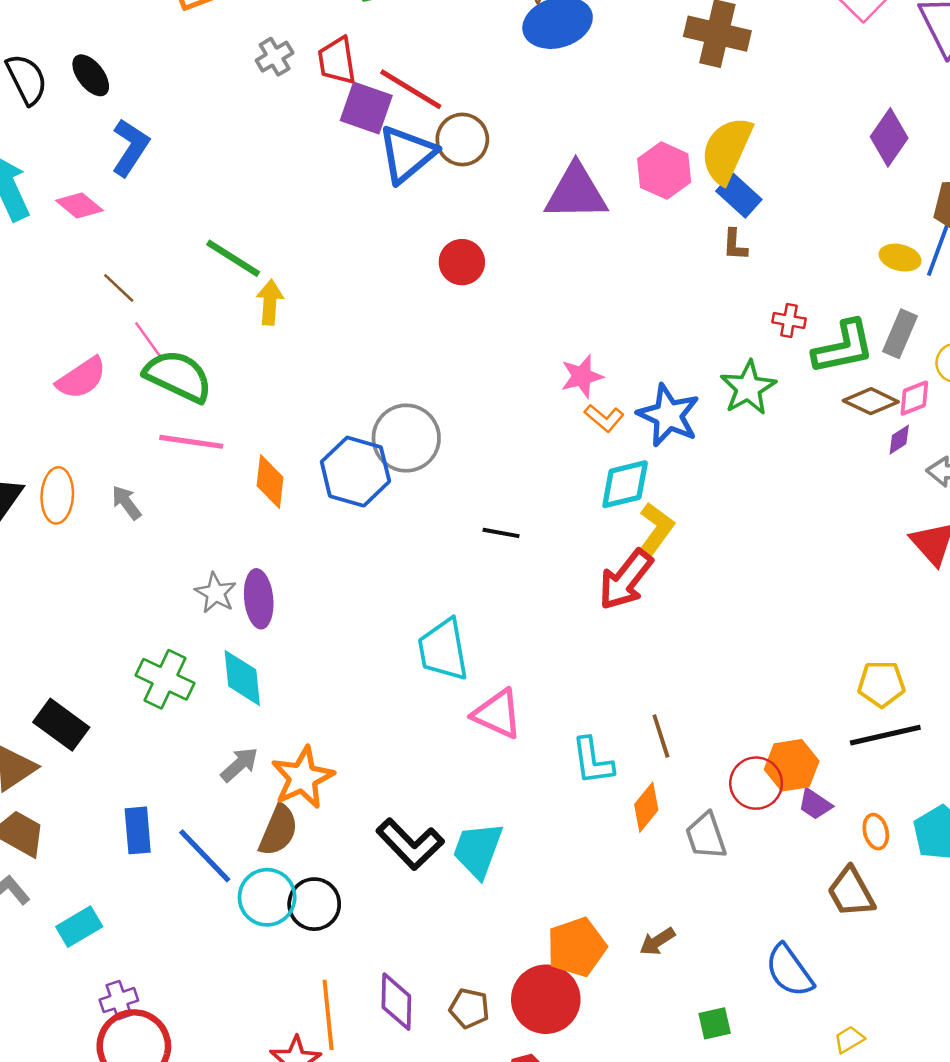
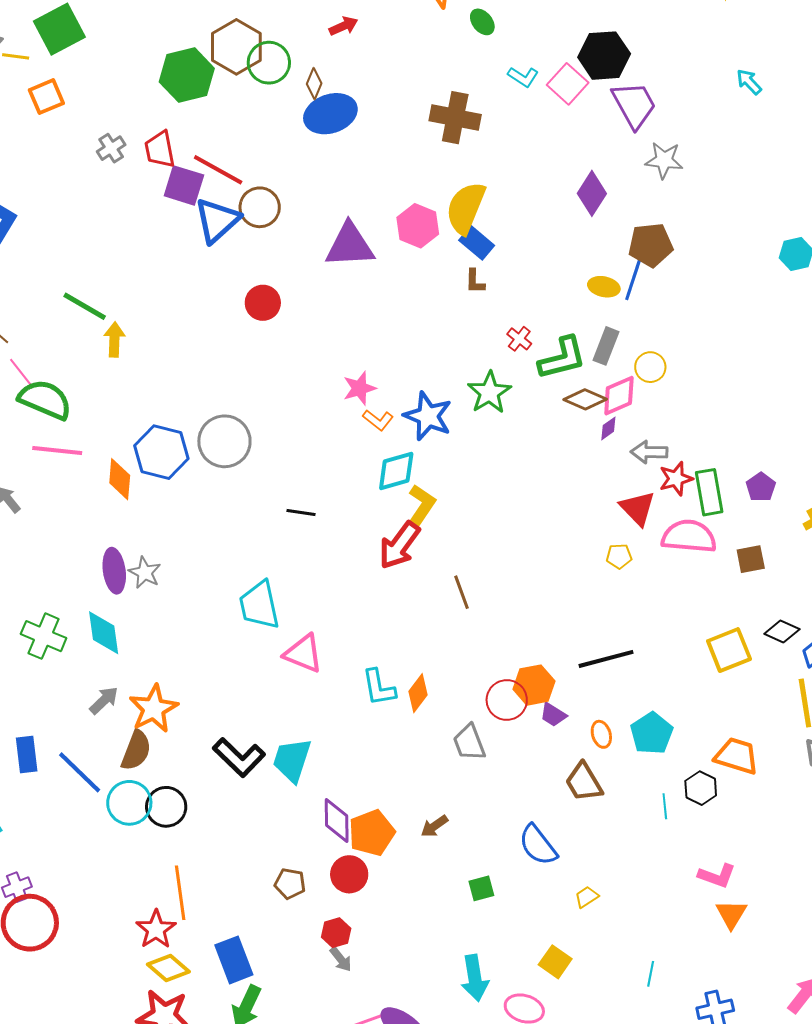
red cross: (789, 320) -> (519, 339), turned 30
pink diamond: (914, 398) -> (619, 396), size x1.4
blue hexagon: (355, 472) -> (161, 452), moved
gray star: (216, 593) -> (145, 573), moved
yellow pentagon: (881, 684) -> (619, 556), moved, size x0.7
brown line: (661, 736) -> (461, 592), moved
orange diamond: (646, 807) -> (418, 693), moved
red circle: (546, 999) -> (349, 874), size x0.7
purple diamond: (396, 1002) -> (337, 821), moved

